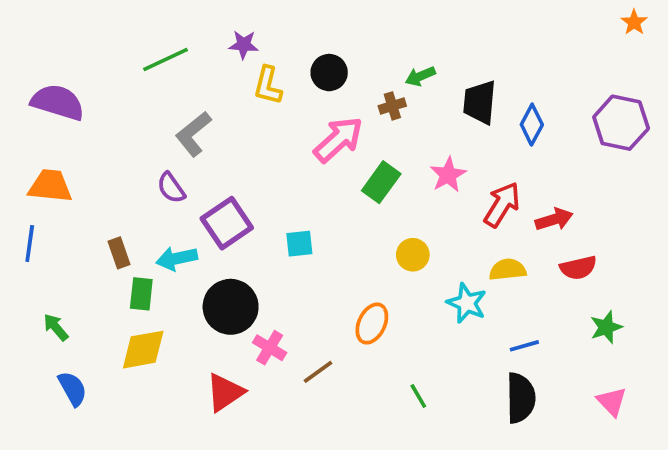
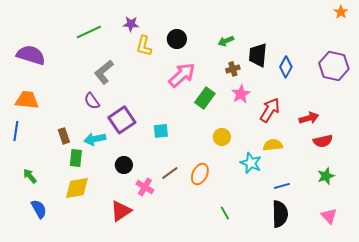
brown cross: (392, 106) -> (233, 69), moved
red arrow: (554, 219) -> (309, 118), moved
red semicircle: (578, 268) -> (323, 141), moved
black circle: (231, 307) -> (124, 165), size x0.6
brown line: (318, 372) -> (170, 173), moved

